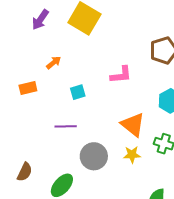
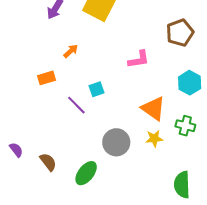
cyan square: (78, 92) -> (97, 89), moved
purple line: (66, 126) -> (76, 105), moved, turned 50
brown semicircle: (25, 172) -> (48, 162), turned -60

